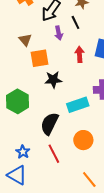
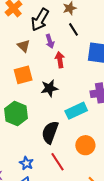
black line: (75, 22) -> (73, 29), moved
brown triangle: (25, 40) -> (24, 46), moved
red arrow: (80, 54) -> (60, 60), moved
orange square: (39, 58) -> (23, 75), moved

